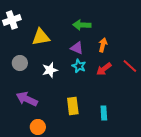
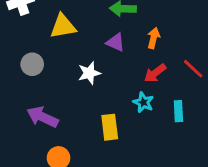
cyan star: (79, 66) -> (143, 102), moved
white star: (50, 70) -> (89, 73), moved
cyan rectangle: (104, 113) -> (178, 111), moved

